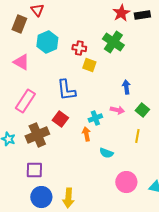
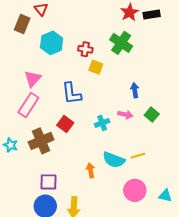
pink triangle: (21, 62) -> (33, 79), moved, turned 42
orange arrow: (86, 134) -> (91, 170), moved
yellow line: (137, 136) -> (138, 156), moved, turned 64
cyan semicircle: (106, 153) -> (114, 160), size x1.5
purple square: (34, 170) -> (48, 182), moved

